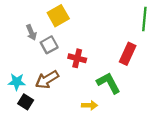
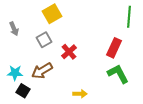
gray arrow: (31, 32) -> (14, 29), moved
red cross: (77, 58) -> (69, 52), turned 35
green L-shape: (109, 83) -> (118, 74), moved

